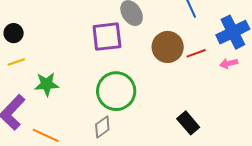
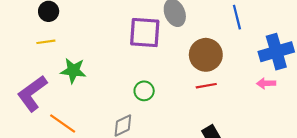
red line: (196, 53) -> (206, 86), moved
green circle: (116, 91) -> (144, 91), size x0.5

